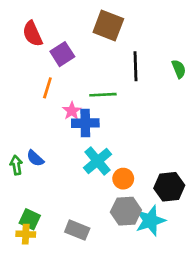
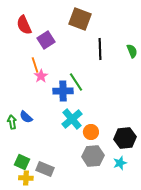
orange line: (47, 88) -> (35, 65), turned -35
green line: (103, 95) -> (76, 82), moved, turned 60
pink star: (72, 111) -> (41, 76), moved
cyan star: (150, 221) -> (120, 163), moved, size x0.6
gray rectangle: (77, 230) -> (45, 169), moved
yellow cross: (26, 234) -> (26, 178), moved

